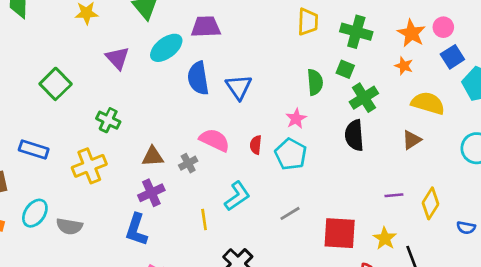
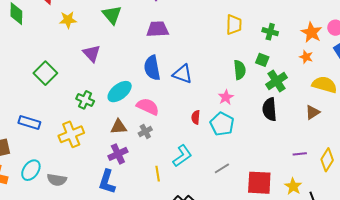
green cross: (356, 32) -> (270, 32), size x0.7
cyan ellipse: (166, 48) -> (120, 92), moved
blue triangle: (239, 87) -> (183, 74), turned -35
pink semicircle: (215, 140) -> (148, 107), moved

